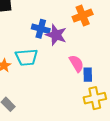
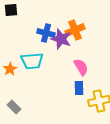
orange cross: (83, 16) -> (75, 30), moved
blue rectangle: (88, 75) -> (79, 88), moved

